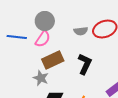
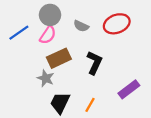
gray semicircle: (81, 31) -> (81, 26), moved, turned 32
blue line: (17, 37) -> (19, 33), turned -42

